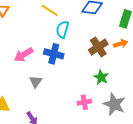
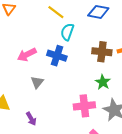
brown cross: (98, 47) -> (102, 52), turned 36
pink cross: (84, 102) -> (84, 106), size x1.5

